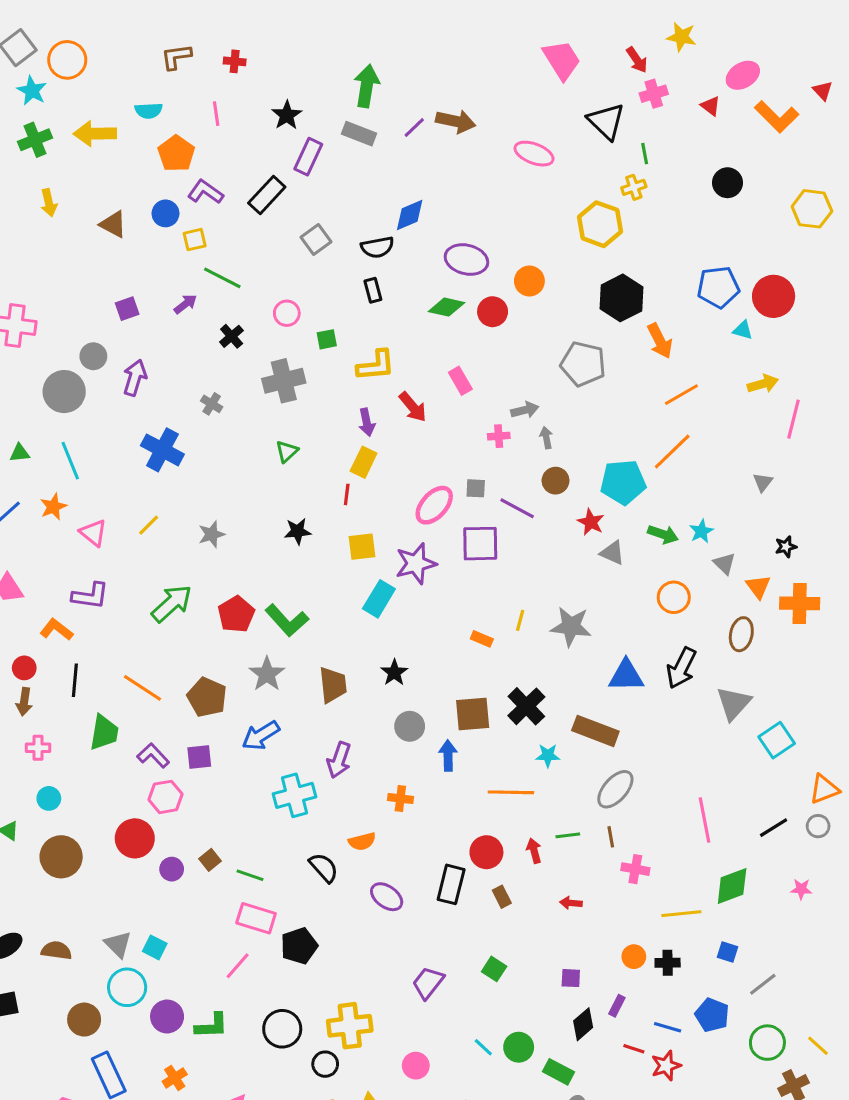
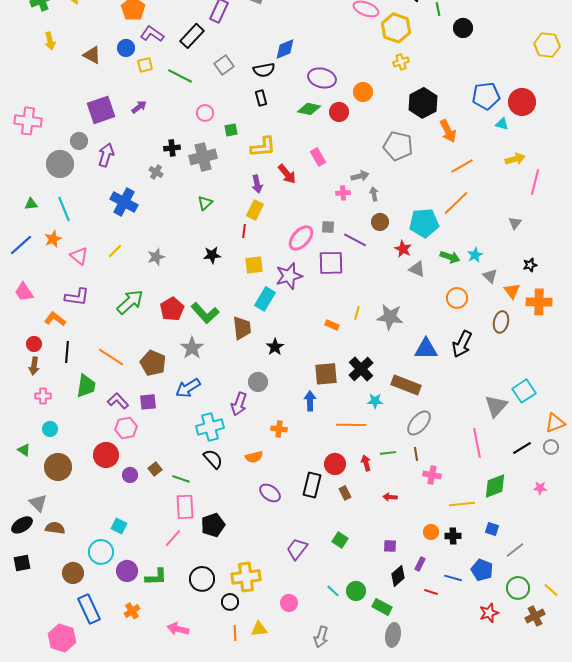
black circle: (727, 183) -> (463, 28), moved
yellow cross: (634, 187) -> (401, 62), moved
yellow hexagon: (600, 224) -> (396, 28), moved
green line: (222, 278) -> (180, 76), moved
purple square: (127, 309) -> (101, 110), size x1.8
black cross: (232, 336) -> (172, 148), moved, turned 35
brown trapezoid: (333, 685) -> (242, 328), moved
gray triangle: (734, 703) -> (496, 406), moved
gray circle: (410, 726) -> (258, 382), moved
black semicircle: (324, 868) -> (213, 459), moved
pink rectangle: (256, 918) -> (185, 507), turned 70
gray triangle: (118, 944) -> (38, 503), moved
red star: (666, 1066) -> (489, 613), moved

